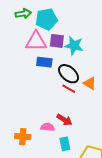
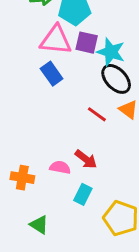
blue rectangle: (44, 62) -> (52, 74), moved, turned 42
black ellipse: (69, 74) -> (116, 79), moved
cyan rectangle: (65, 144) -> (83, 194), turned 32

